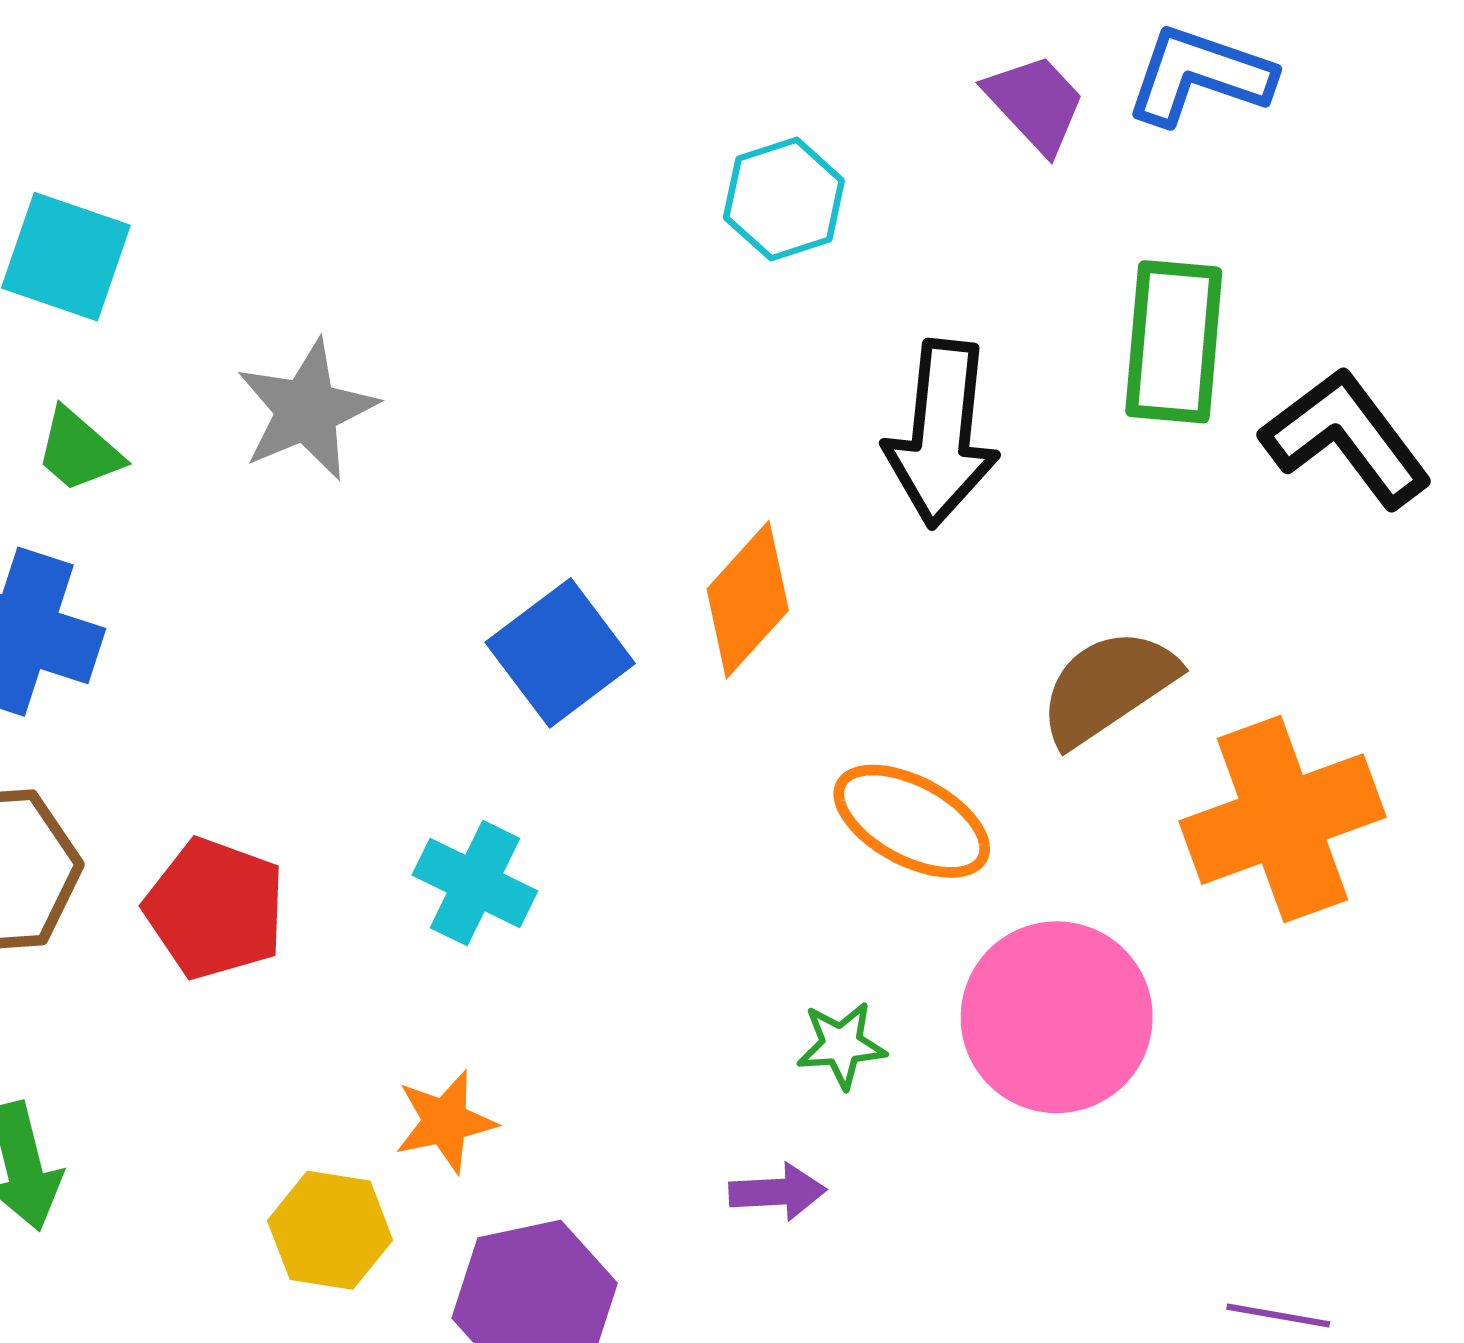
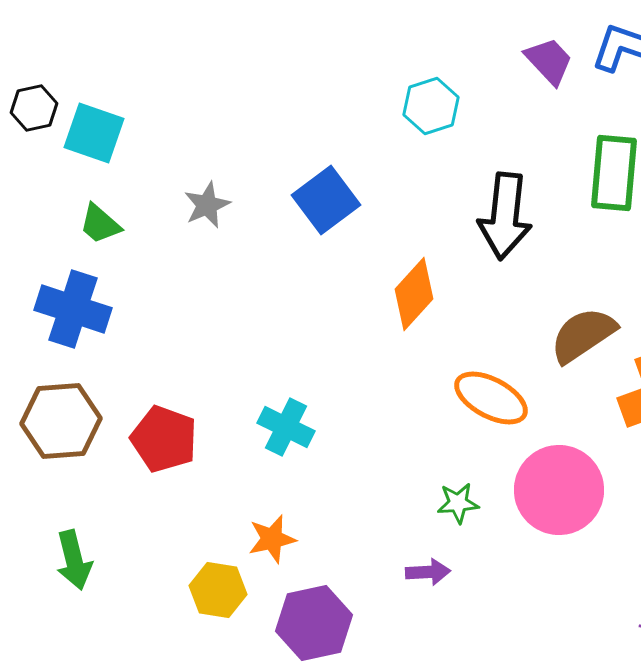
gray star: (307, 410) -> (207, 205), size x0.7
blue square: (560, 653) -> (326, 200), moved

